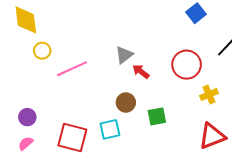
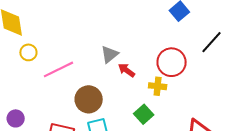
yellow cross: (209, 95) -> (158, 86), moved, turned 30
brown circle: (126, 102) -> (89, 99), moved, size x1.4
green square: (157, 116) -> (144, 114), turned -30

